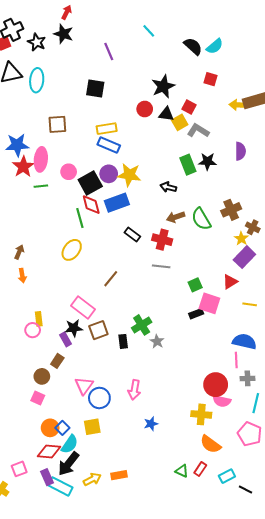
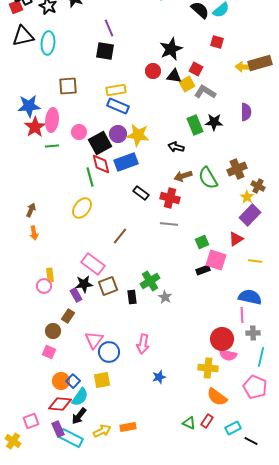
purple line: (109, 51) -> (109, 28), moved
black arrow: (69, 464) -> (79, 416), size x0.7

